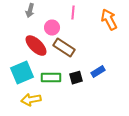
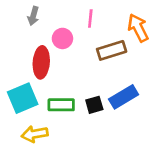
red ellipse: (36, 46) -> (41, 62), turned 50
brown rectangle: (64, 48) -> (112, 50), moved, turned -50
blue rectangle: (98, 72) -> (124, 97), size x1.5

